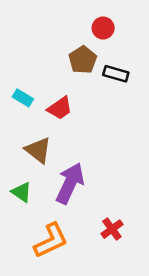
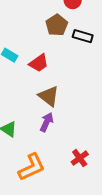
brown triangle: (38, 150) -> (49, 96), moved
purple arrow: (70, 183) -> (47, 122), size x0.6

